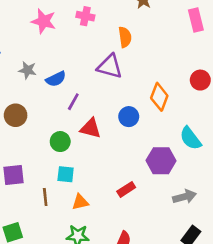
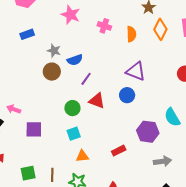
pink cross: (85, 16) -> (104, 26), moved
purple triangle: (110, 66) -> (136, 71), moved
orange diamond: (159, 97) -> (160, 29), moved
brown circle: (16, 115) -> (52, 72), moved
cyan square: (66, 174) -> (74, 134), turned -32
brown line: (45, 197) -> (52, 175), moved

